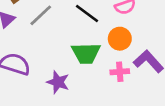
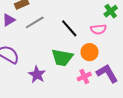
pink cross: (120, 72) -> (84, 77), turned -32

